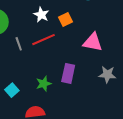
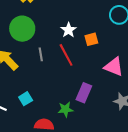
red line: (44, 40) -> (66, 55), turned 75
green star: (44, 84) -> (65, 109), moved

